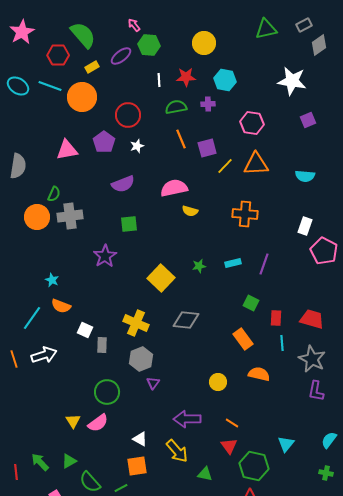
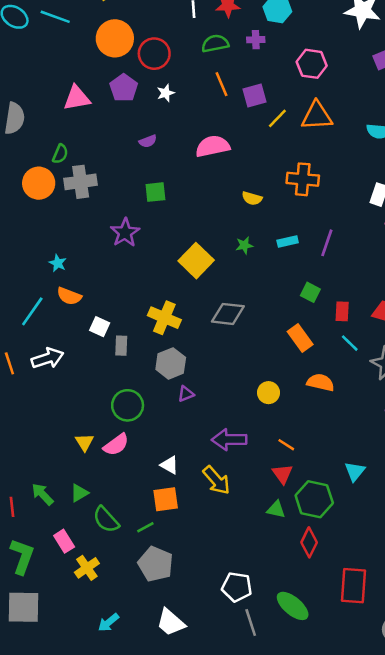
orange circle: (82, 97) -> (115, 38), moved
purple semicircle: (123, 184) -> (148, 141), size x0.6
yellow semicircle: (190, 211) -> (252, 198), moved
cyan line: (282, 343) -> (350, 343), turned -42
purple triangle: (153, 383) -> (186, 394), turned 32
green triangle: (205, 474) -> (276, 509), moved

